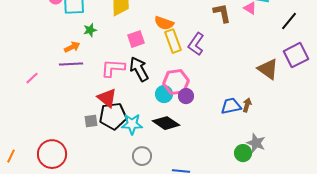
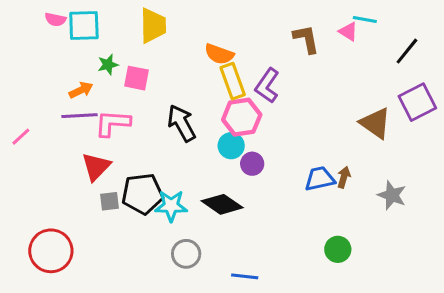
pink square: (136, 39) -> (137, 78), moved, turned 30
pink L-shape: (113, 68) -> (112, 123), moved
pink hexagon: (176, 82) -> (242, 117), moved
cyan circle: (164, 94) -> (231, 146), moved
red triangle: (107, 98) -> (96, 167), moved, turned 35
gray star: (256, 143) -> (392, 195), moved

